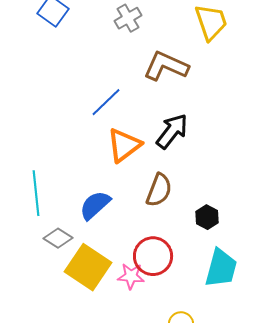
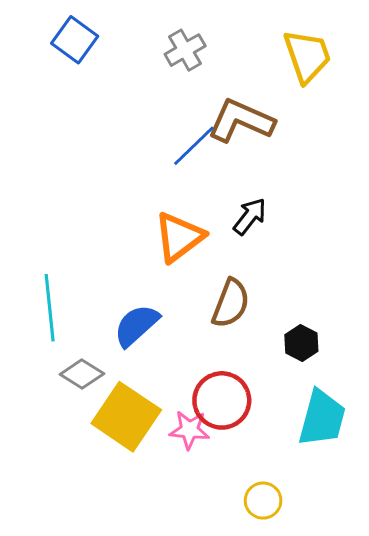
blue line: (106, 102) -> (194, 146), moved
black arrow: (172, 131) -> (250, 216), size x0.7

